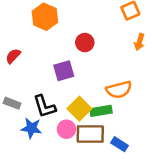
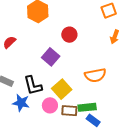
purple square: (64, 71) -> (51, 57), turned -36
green rectangle: (101, 111) -> (87, 107), moved
brown rectangle: (90, 134) -> (69, 111), size x0.7

